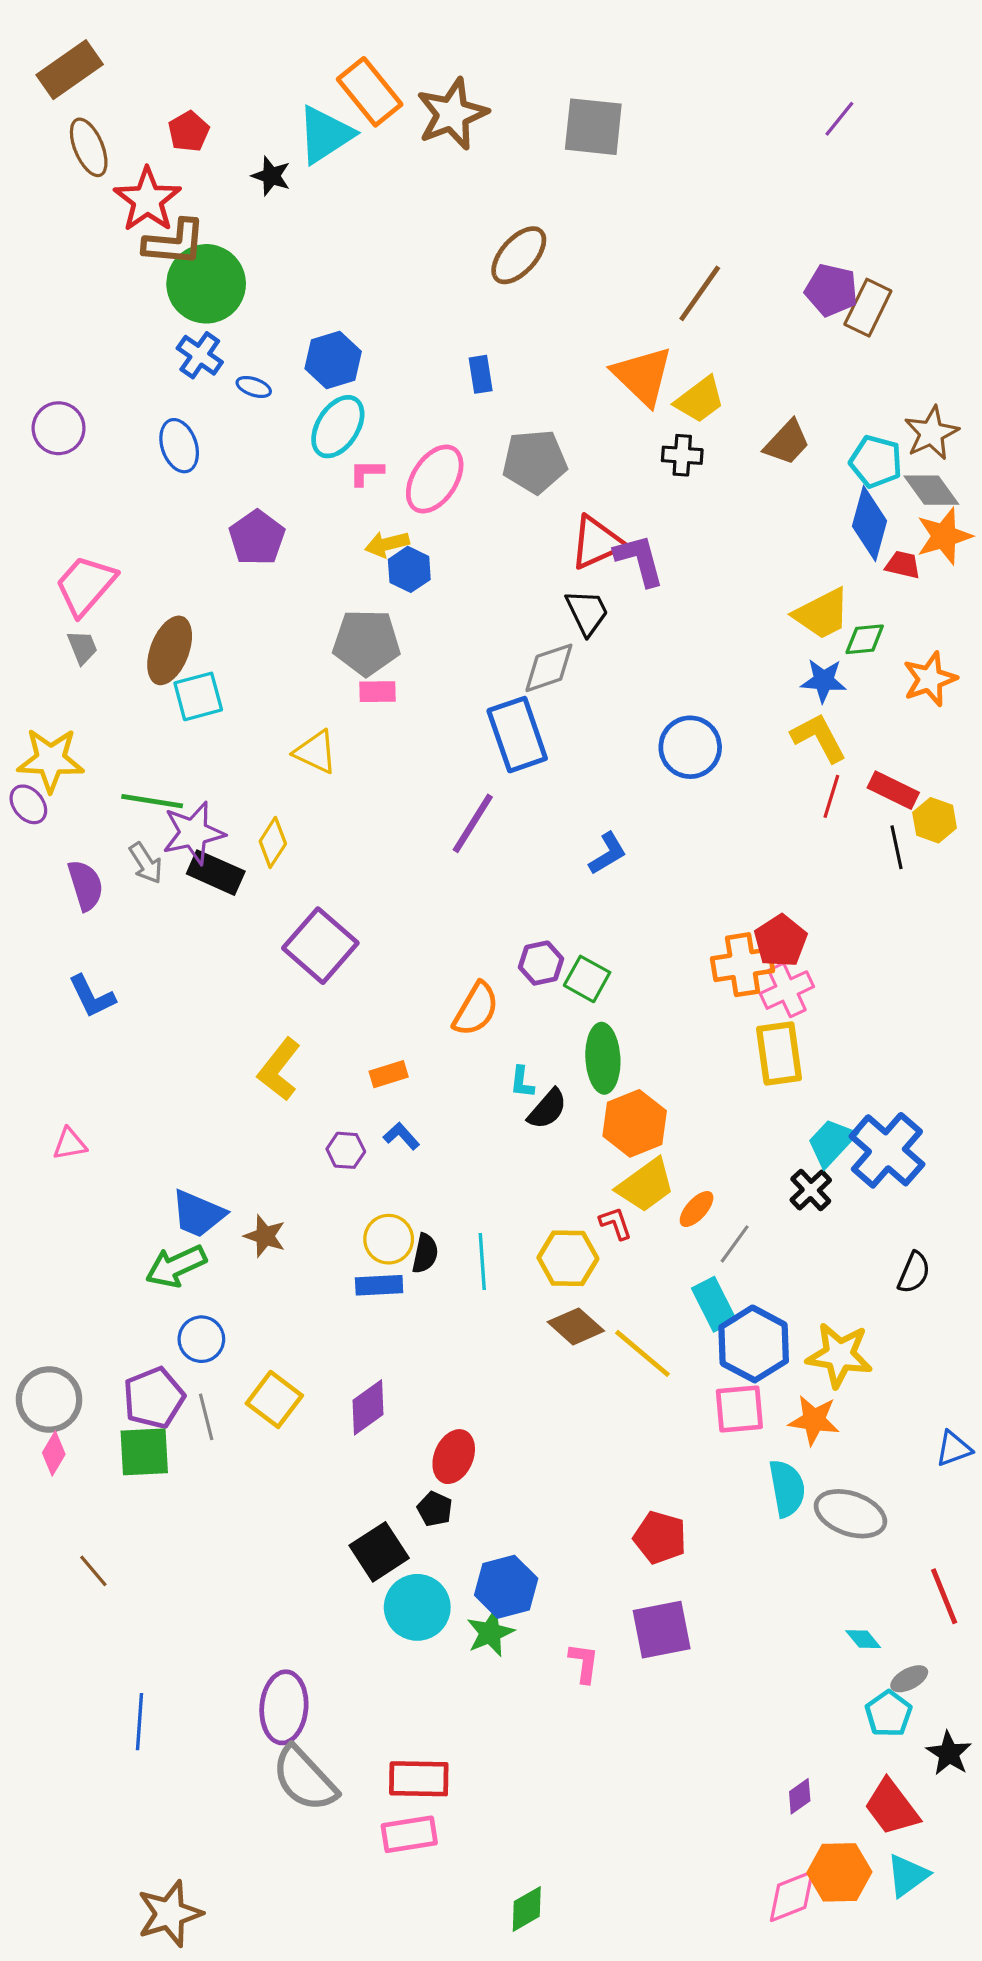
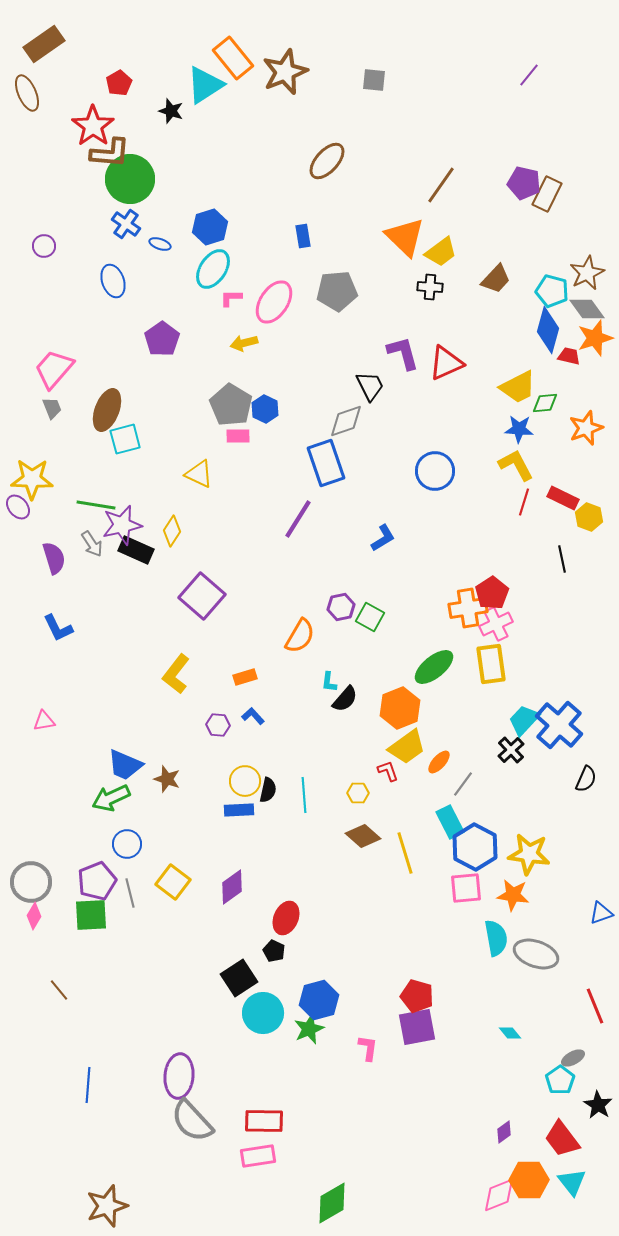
gray square: (593, 127) -> (374, 80), size x0.6
brown ellipse: (89, 147) -> (27, 93), moved
purple circle: (59, 428) -> (44, 246), moved, size x0.7
red triangle: (597, 542) -> (446, 363), moved
blue hexagon: (409, 569) -> (265, 409), moved
gray pentagon: (366, 642) -> (231, 405), turned 30
black line: (896, 847) -> (562, 559), moved
green ellipse: (603, 1058) -> (434, 667), moved, turned 54
yellow hexagon: (568, 1258) -> (358, 793), size x0.6
black semicircle: (914, 1273) -> (586, 779), moved
yellow line: (643, 1353) -> (405, 853), turned 33
red pentagon: (660, 1538) -> (417, 996), moved
cyan diamond: (863, 1639) -> (510, 1033), moved
cyan triangle: (908, 1876) -> (572, 1182), turned -32
green diamond: (527, 1909) -> (332, 1203), size x1.4

